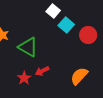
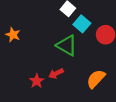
green triangle: (28, 47) -> (67, 45), moved

